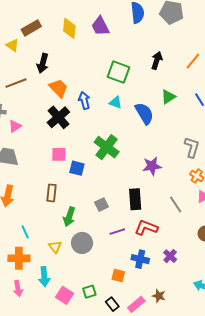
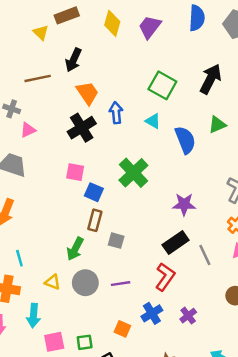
purple trapezoid: (100, 26) -> (150, 27), turned 55
black arrow: (157, 60) -> (211, 79), size x1.4
brown rectangle: (52, 193) -> (95, 220), moved
black rectangle: (135, 199) -> (176, 243), moved, turned 50
gray square: (101, 205) -> (116, 241), turned 32
red L-shape: (146, 228) -> (165, 277), turned 95
purple line: (117, 232) -> (121, 284), moved
yellow triangle: (55, 247) -> (53, 282), turned -40
blue cross: (140, 259) -> (152, 313), turned 36
pink square: (65, 295) -> (54, 342), turned 36

